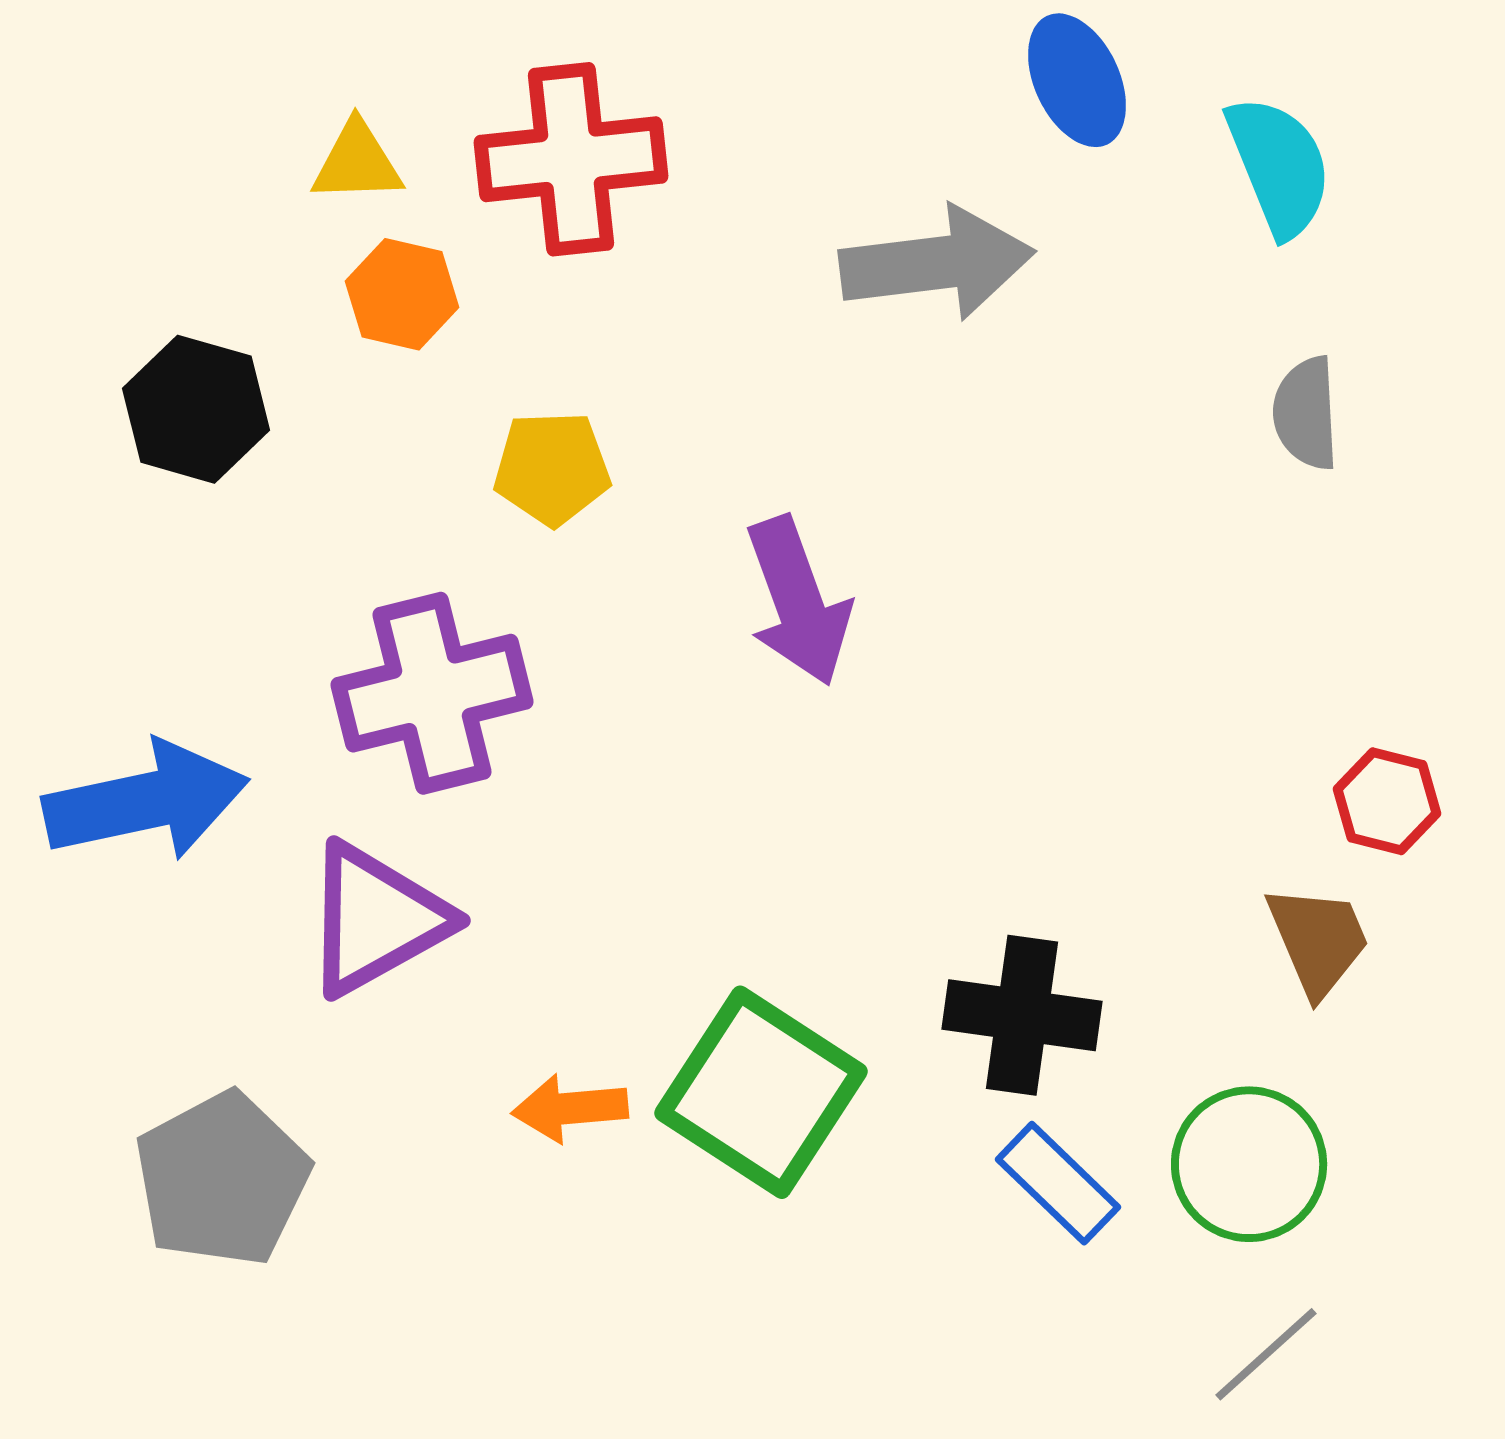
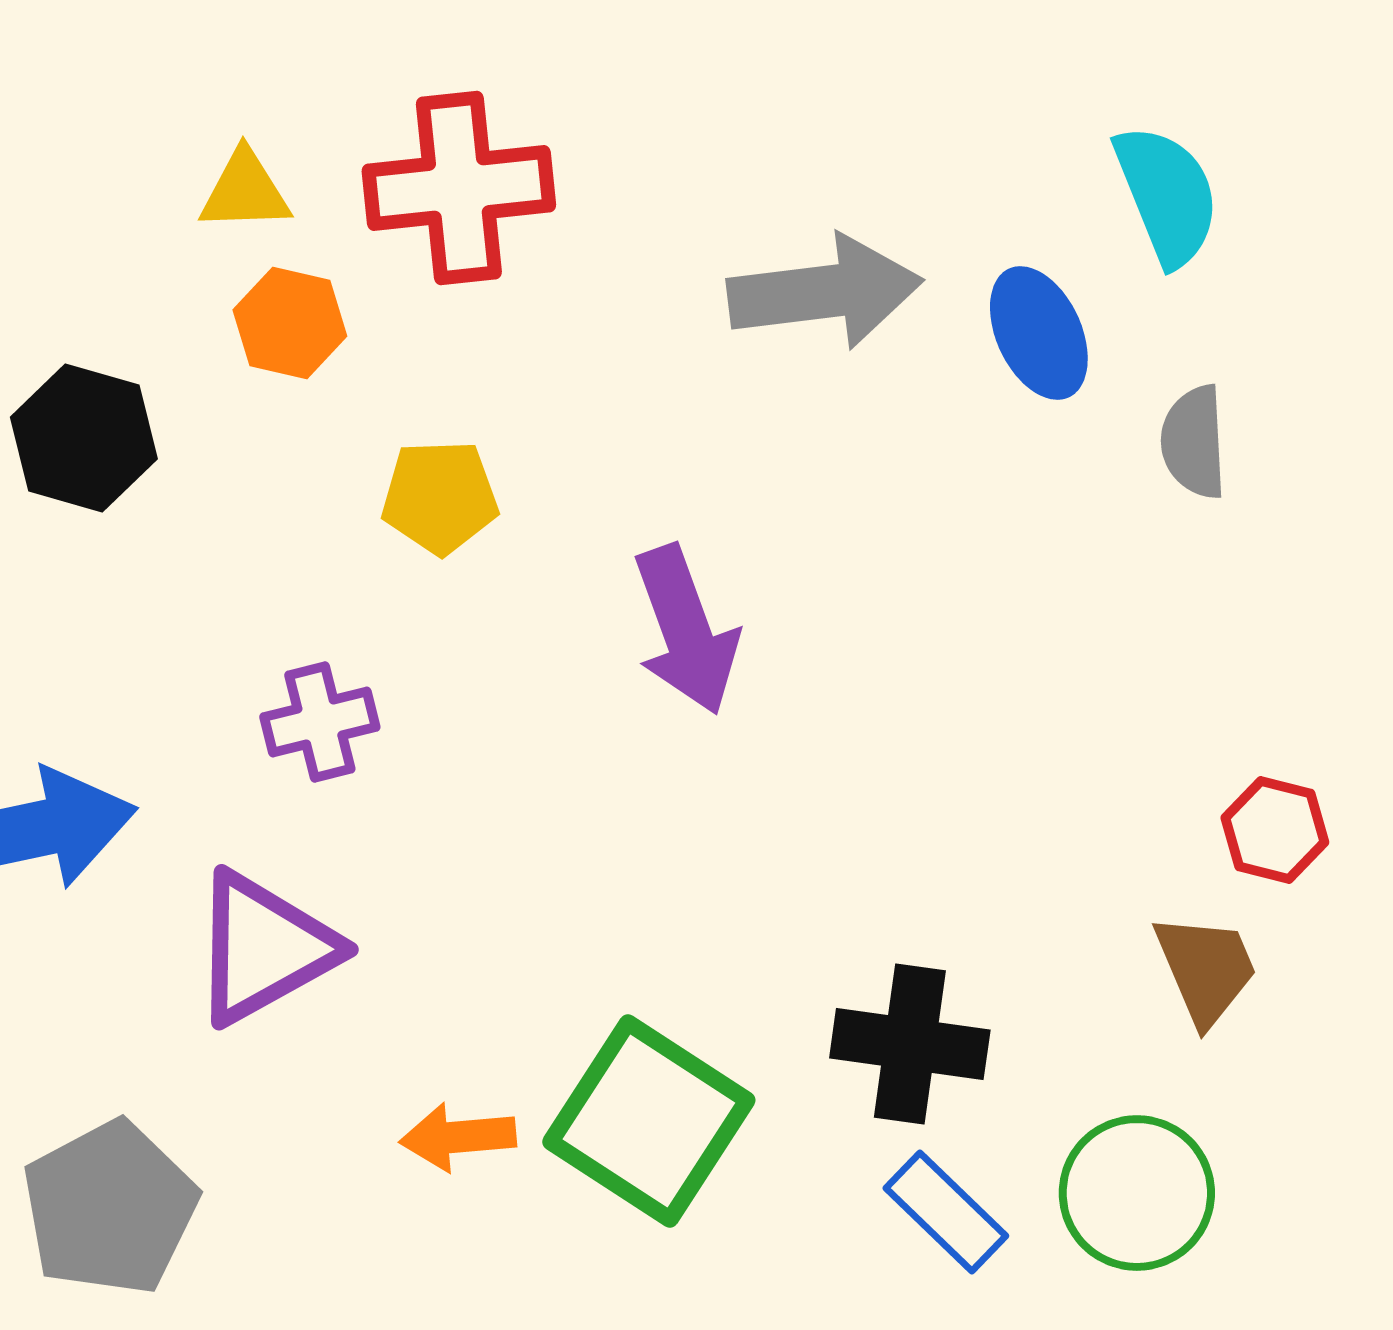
blue ellipse: (1077, 80) -> (1039, 333), moved
purple cross: (432, 693) -> (320, 722), size x0.6

